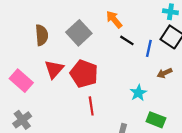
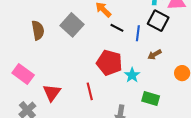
red triangle: (54, 69) -> (52, 93), moved
red pentagon: (84, 74) -> (109, 63), moved

